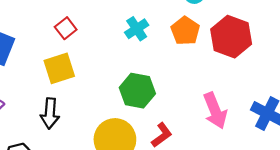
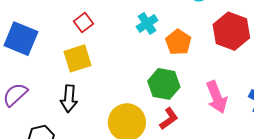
orange pentagon: (185, 31) -> (178, 42), moved
green hexagon: (137, 91) -> (164, 84), moved

